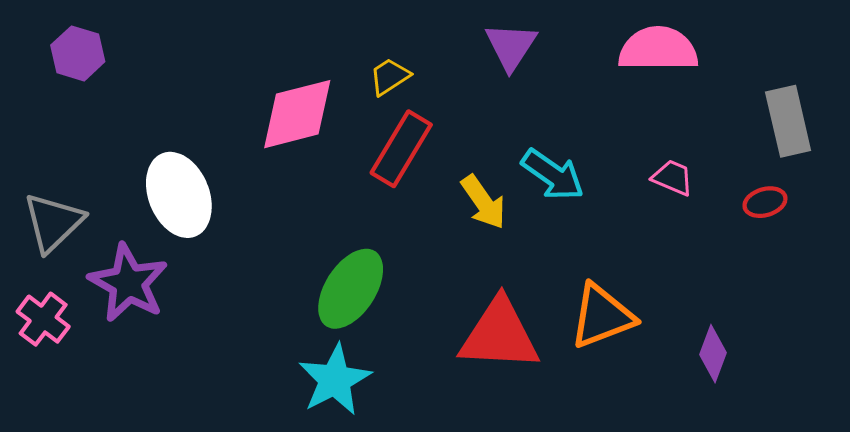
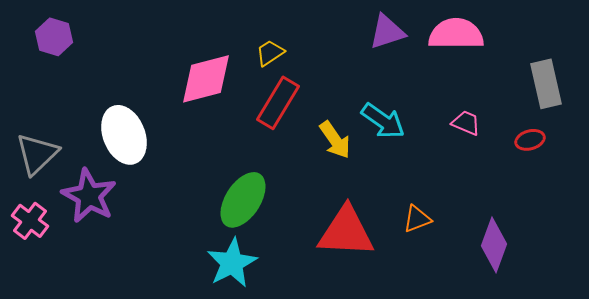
purple triangle: (511, 46) -> (387, 32), moved, turned 39
orange triangle: (602, 316) -> (417, 219), size x0.6
purple diamond: (713, 354) -> (494, 245), size x1.4

